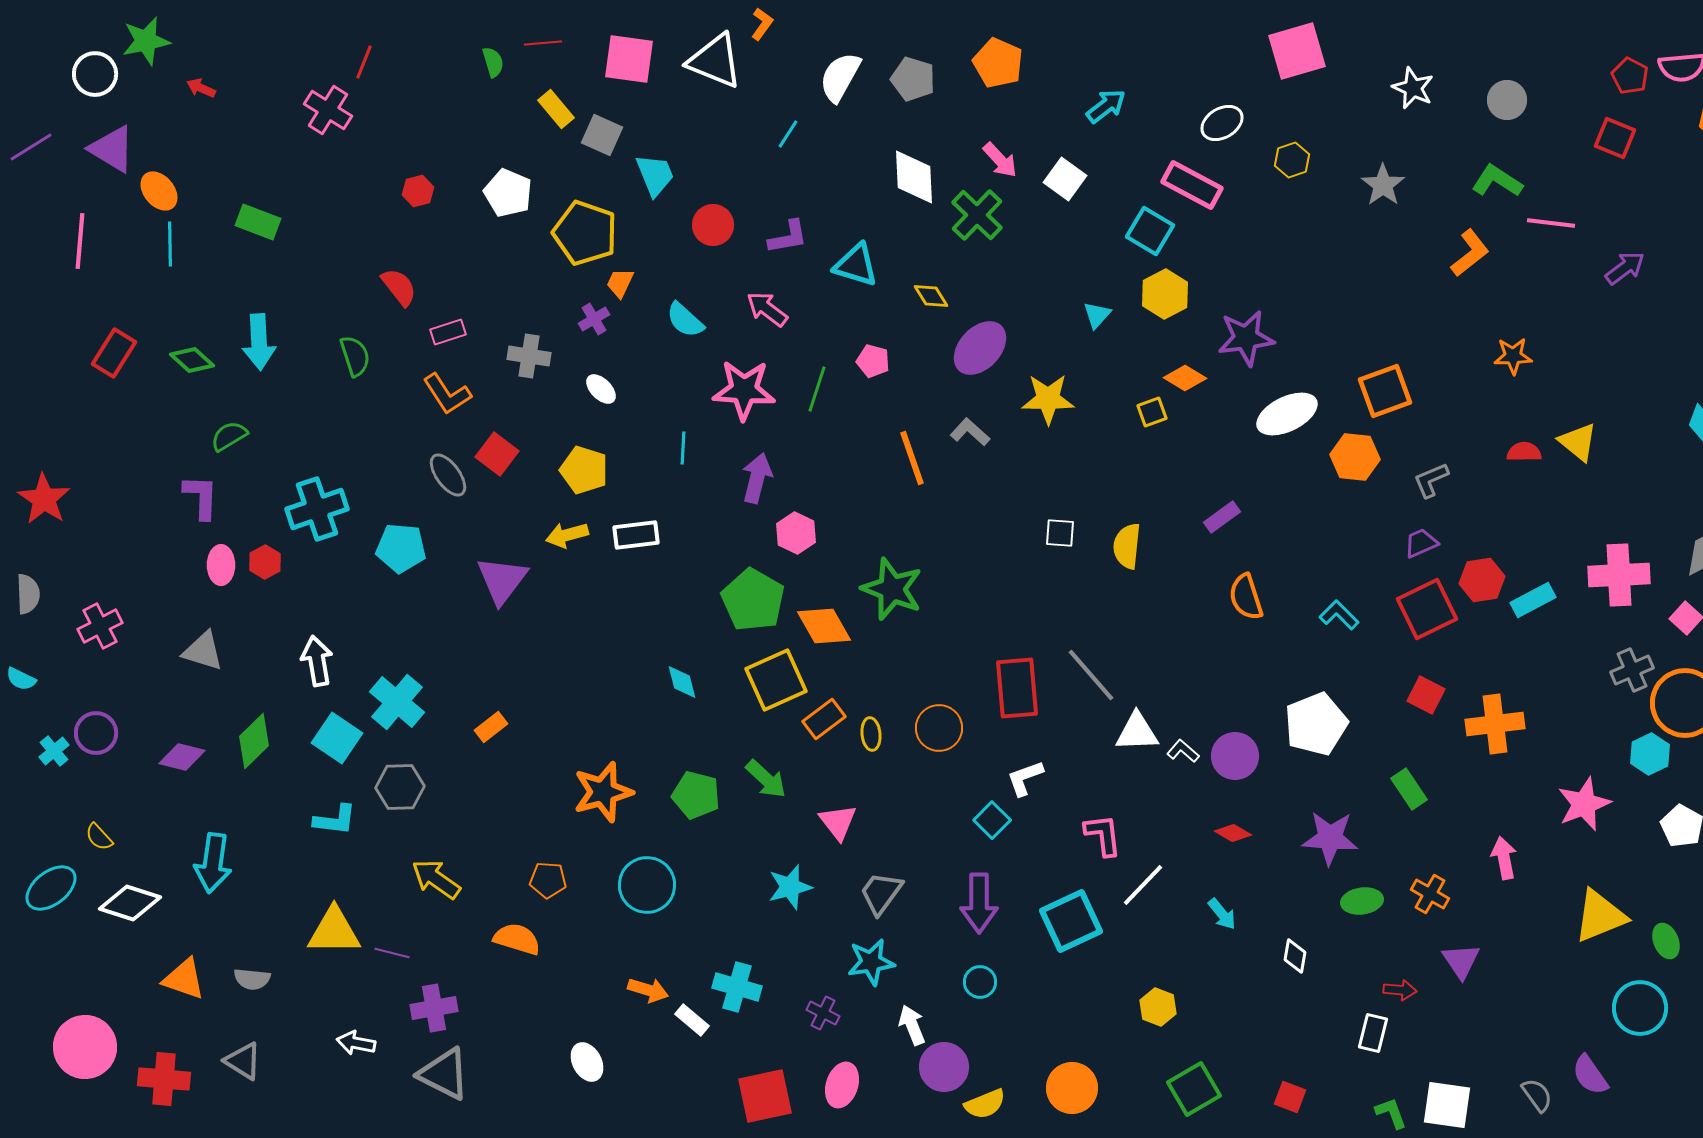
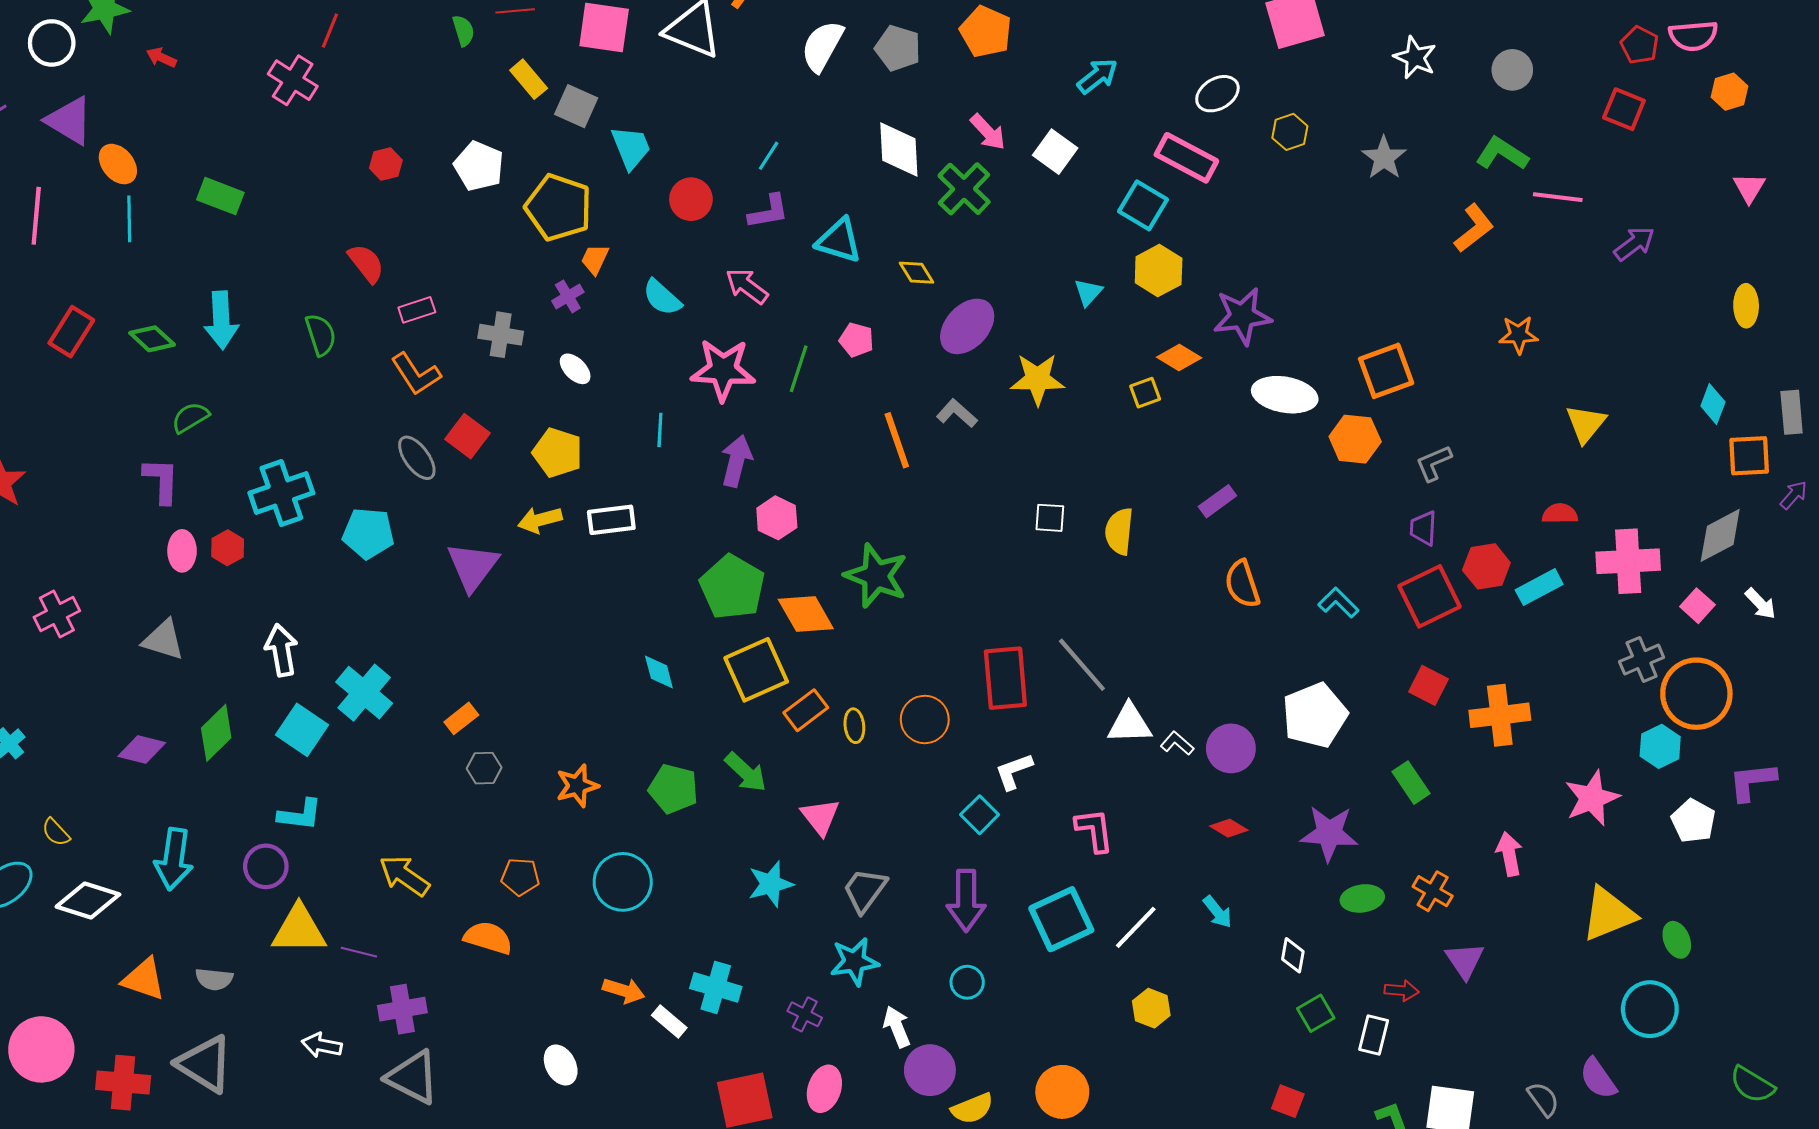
cyan line: (788, 134) -> (769, 156), moved
white ellipse: (1287, 414) -> (1285, 395), turned 36
yellow triangle: (1578, 442) -> (1586, 424), turned 30
red semicircle: (1524, 452) -> (1560, 514), moved
purple trapezoid: (1421, 543) -> (1423, 528), turned -63
purple circle: (96, 733) -> (266, 866), moved
gray hexagon: (400, 787) -> (484, 768), moved, size x0.7
orange star: (603, 792) -> (577, 786), size x0.7
white line: (1143, 885) -> (1136, 927), moved
gray triangle: (243, 1061) -> (205, 1064), size x1.5
green square: (1194, 1089) -> (1316, 1013), moved, size x0.7

